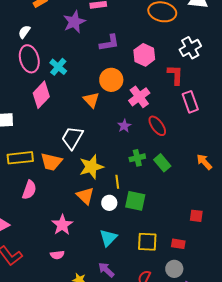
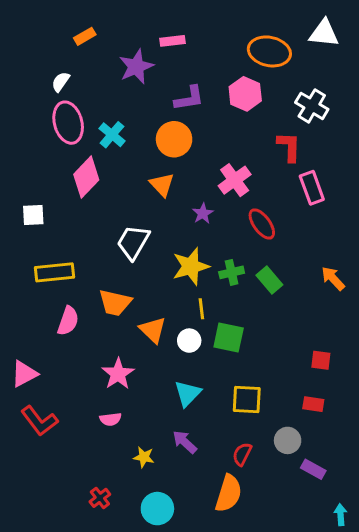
white cross: (190, 48) -> (312, 106), turned -30
pink hexagon: (144, 55) -> (245, 94), moved
orange circle: (111, 80) -> (174, 139), moved
purple star: (124, 126) -> (203, 213), moved
orange trapezoid: (51, 162) -> (115, 303), moved
yellow star: (91, 167) -> (191, 266), moved
red rectangle: (178, 244) -> (313, 404), moved

